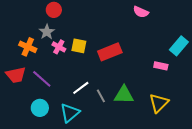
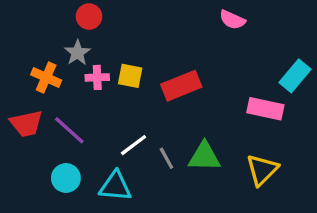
pink cross: (59, 47) -> (97, 77), turned -32
pink rectangle: (161, 66) -> (265, 109), size x1.5
cyan triangle: (70, 113) -> (115, 186), turned 45

